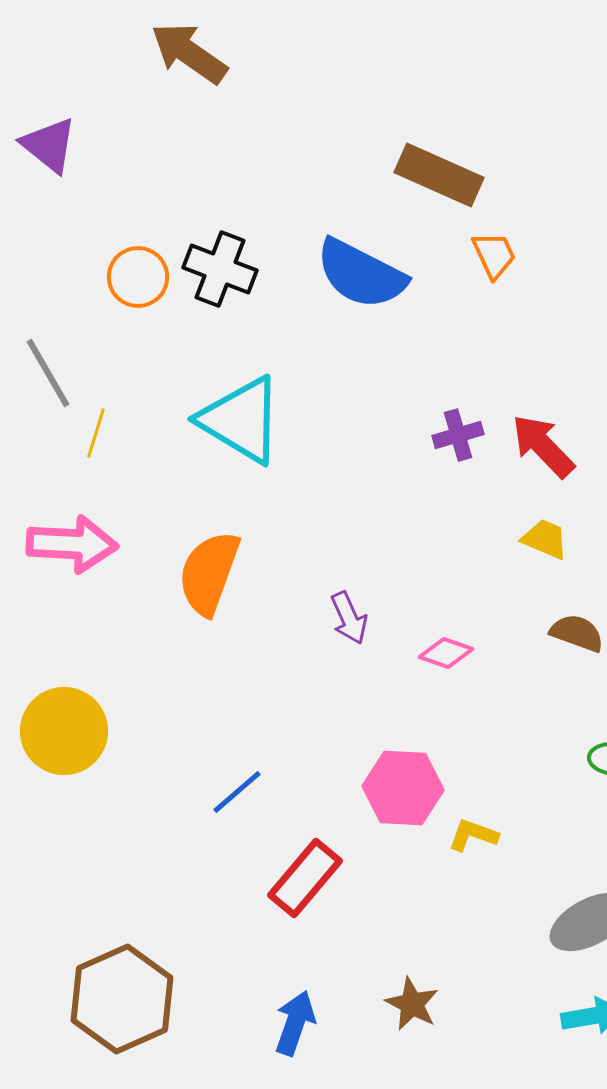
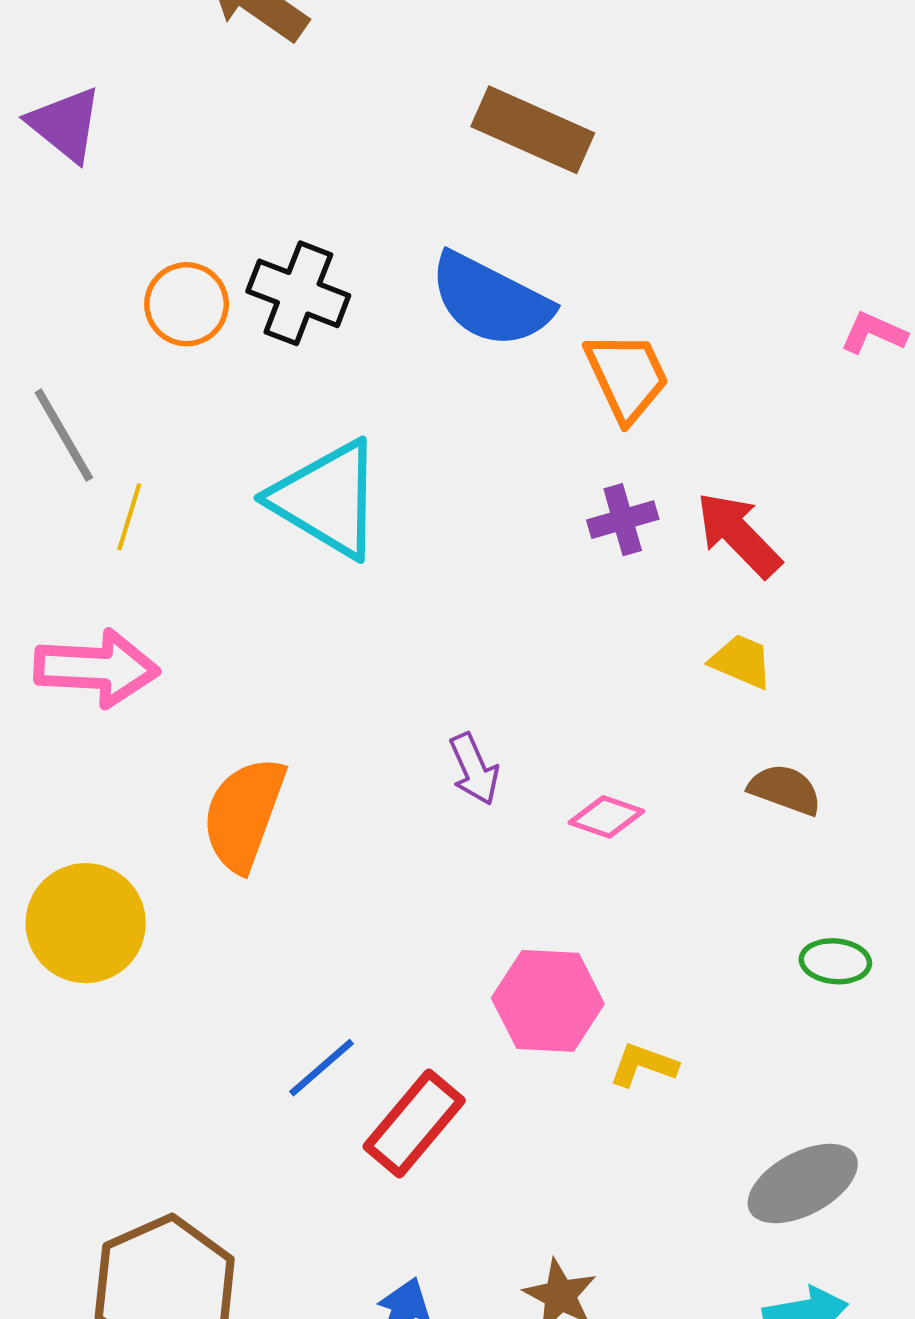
brown rectangle: (439, 175) -> (533, 130), moved
orange trapezoid: (494, 255) -> (627, 376), moved, size x1.4
orange semicircle: (209, 573) -> (244, 814), moved
blue line: (237, 792) -> (321, 1068), moved

